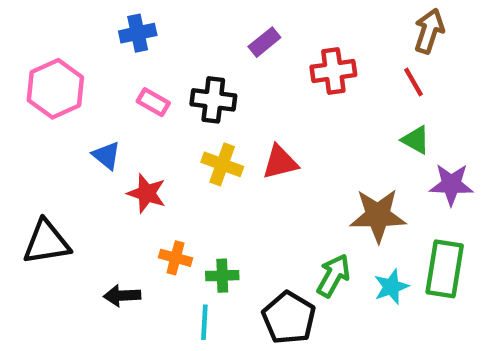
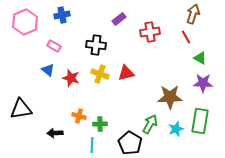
pink hexagon: (55, 89) -> (25, 22), moved
pink rectangle: (153, 102) -> (54, 46), moved
green triangle: (416, 140) -> (200, 58), moved
red star: (147, 193) -> (71, 78), moved

